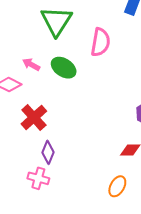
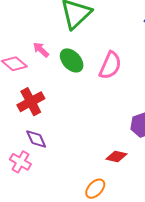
pink semicircle: (100, 42) -> (110, 65), moved
purple diamond: (48, 152) -> (36, 139), turned -60

